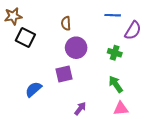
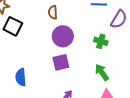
purple square: (64, 74) -> (61, 62), moved
blue semicircle: (33, 89) -> (21, 77), turned -54

